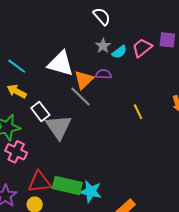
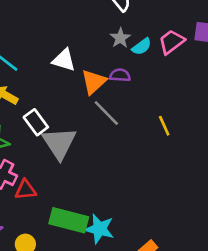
white triangle: (60, 64) -> (64, 60), size x0.7
gray line: (81, 96) -> (106, 113), moved
red triangle: (40, 182) -> (26, 190), moved, size x0.7

